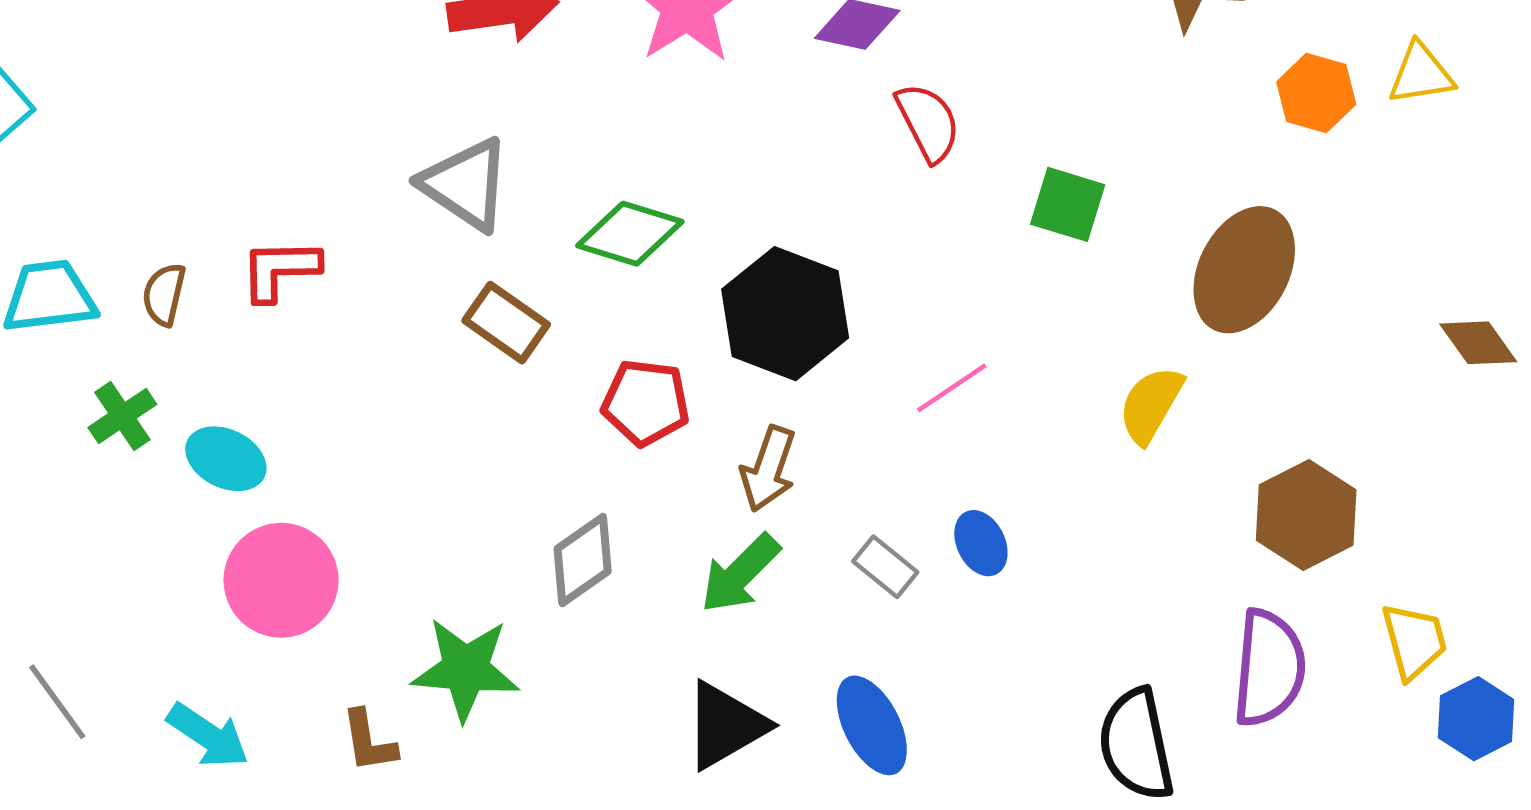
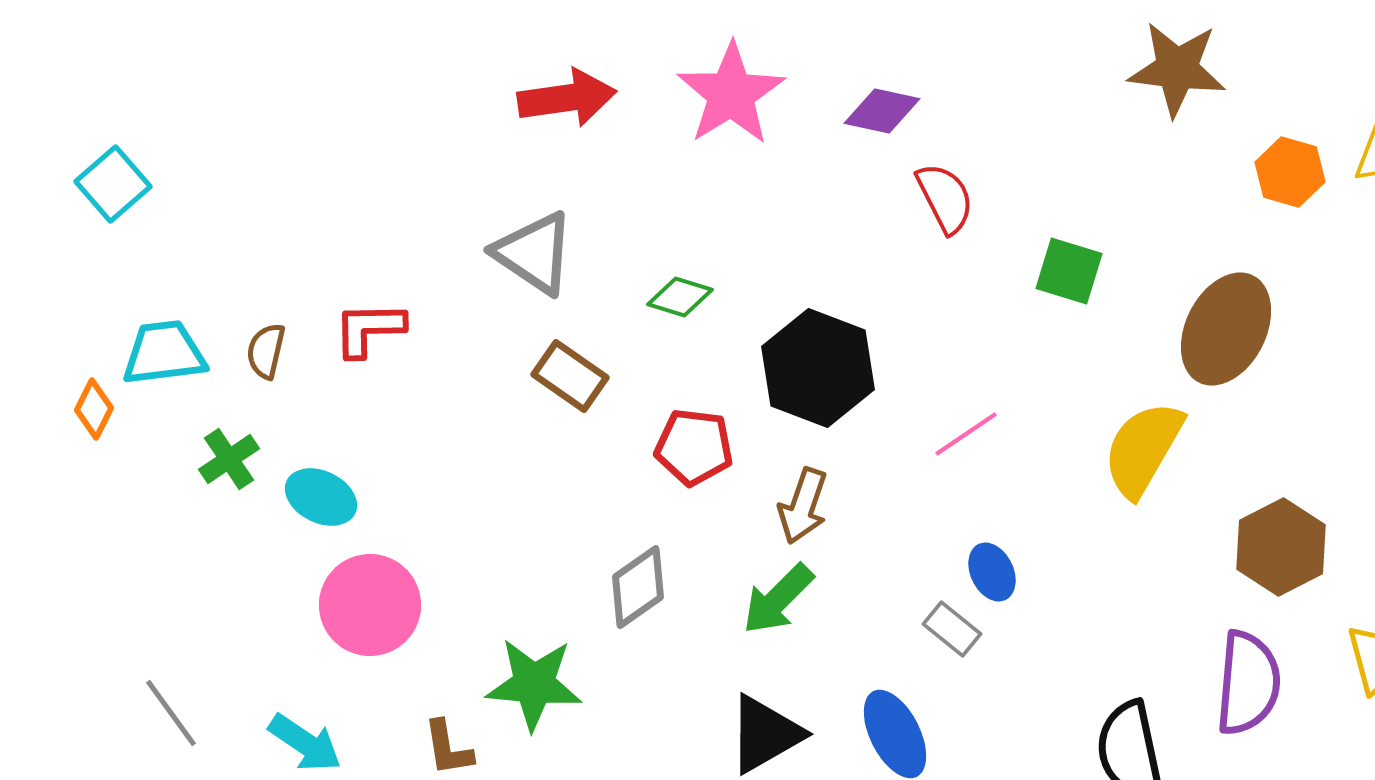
green diamond: (630, 234) -> (680, 297), size x0.7
yellow semicircle: (1151, 405) -> (1143, 449), size x1.4
gray rectangle: (885, 567) -> (952, 629), moved

